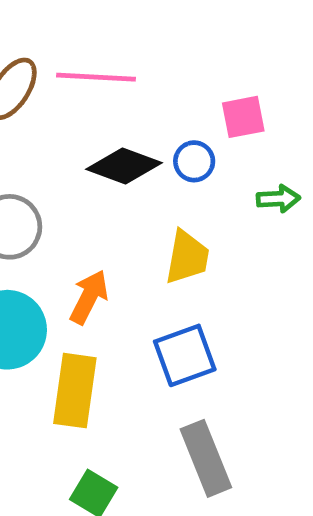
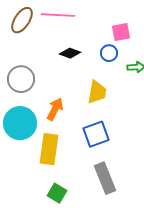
blue circle: (194, 161) -> (109, 53), moved
black diamond: (124, 166) -> (70, 53), size x0.7

